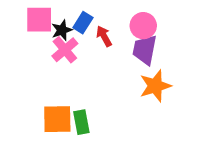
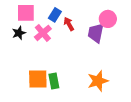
pink circle: (143, 26) -> (108, 19), moved
black star: (62, 30) -> (19, 33), moved
orange star: (155, 86) -> (98, 81), moved

